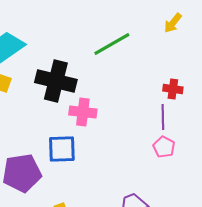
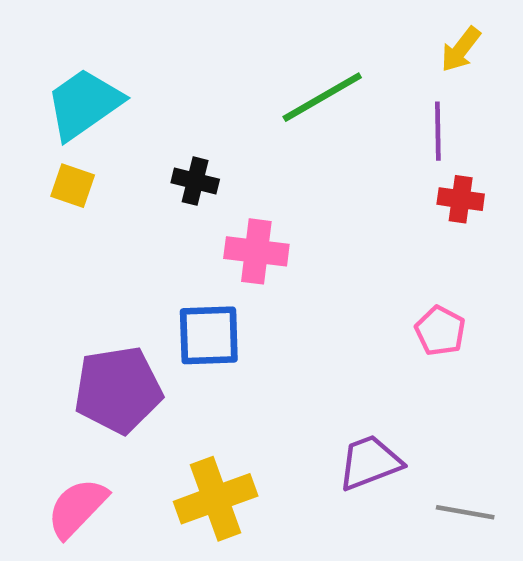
black cross: (56, 81) -> (195, 181), size x0.5
purple line: (163, 117) -> (438, 131), moved

